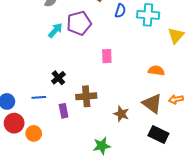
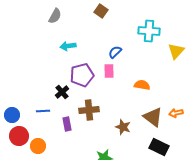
blue semicircle: (120, 11) -> (115, 52), moved, turned -152
purple pentagon: (79, 23) -> (82, 75), moved
cyan arrow: (55, 30) -> (68, 46), moved, turned -140
orange semicircle: (156, 71) -> (142, 85), moved

